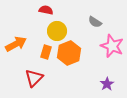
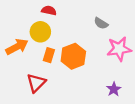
yellow circle: (57, 31) -> (40, 32), moved
pink star: (112, 46) -> (119, 49), turned -30

